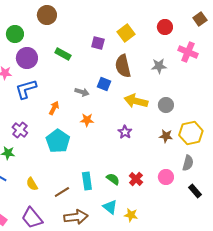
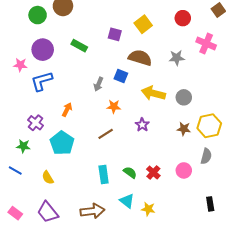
green circle: (15, 34) -> (38, 15), moved
brown semicircle: (123, 66) -> (140, 58), turned 120
gray arrow: (82, 92) -> (98, 84), turned 96
orange arrow: (54, 108) -> (67, 110), moved
orange star: (87, 120) -> (114, 106), moved
cyan pentagon: (58, 141) -> (62, 143), moved
black rectangle: (195, 191) -> (210, 204), moved, turned 32
brown line: (62, 192) -> (106, 134), moved

